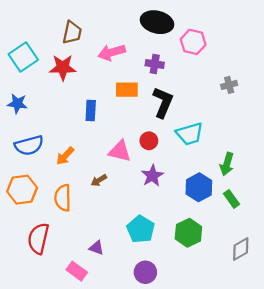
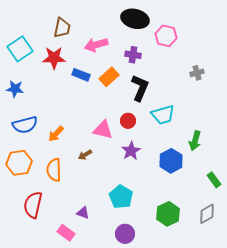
orange rectangle: (127, 90) -> (109, 77), turned -42
blue rectangle: (91, 111) -> (81, 75), moved, turned -72
green rectangle: (231, 199) -> (214, 180), moved
green hexagon: (188, 233) -> (168, 214), moved

